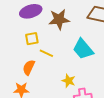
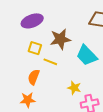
brown star: (59, 19) -> (60, 39), moved
yellow square: (32, 39) -> (35, 48), turned 32

